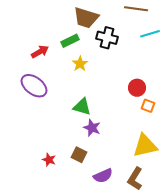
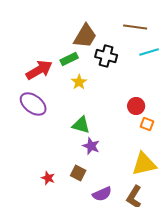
brown trapezoid: (86, 18) -> (85, 36), turned -76
red arrow: (40, 52) -> (39, 70), size x1.5

